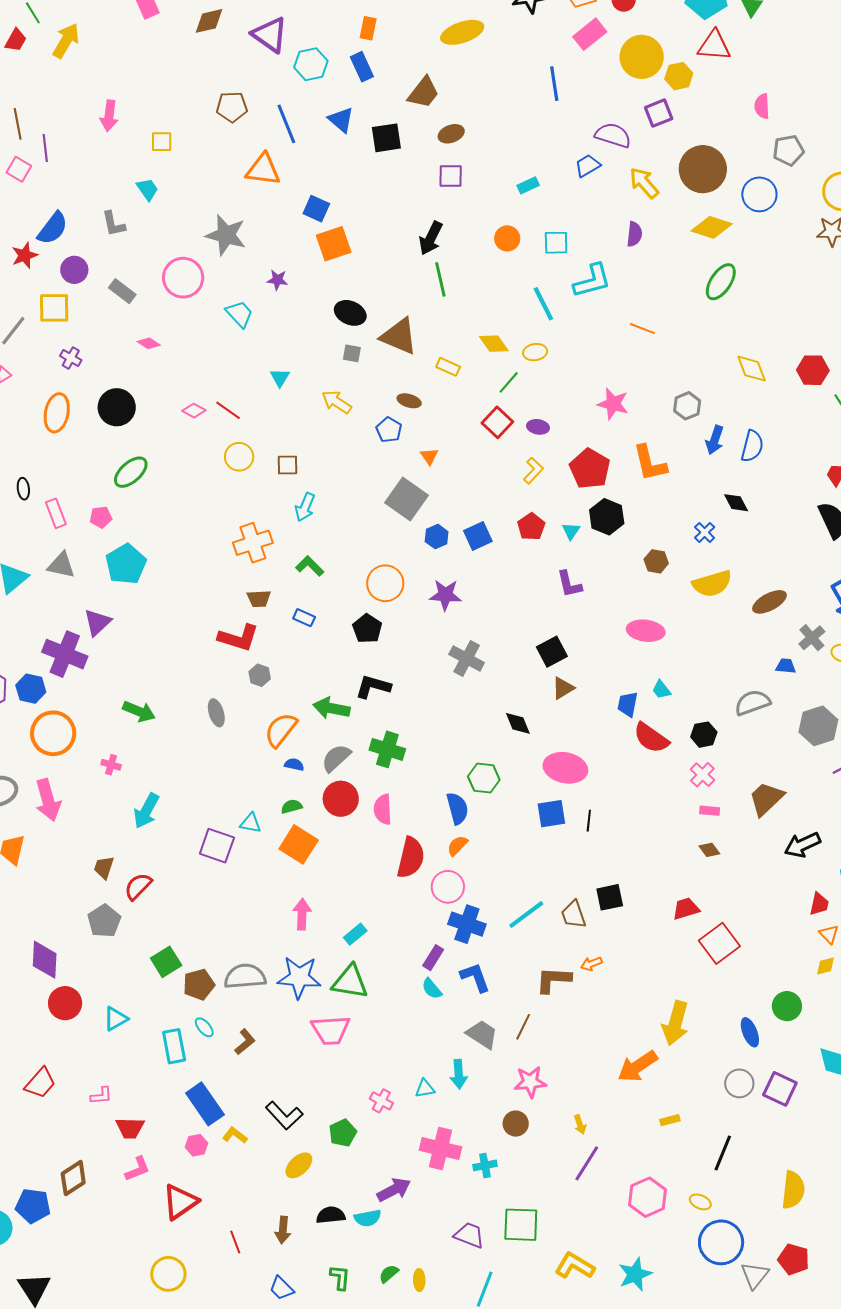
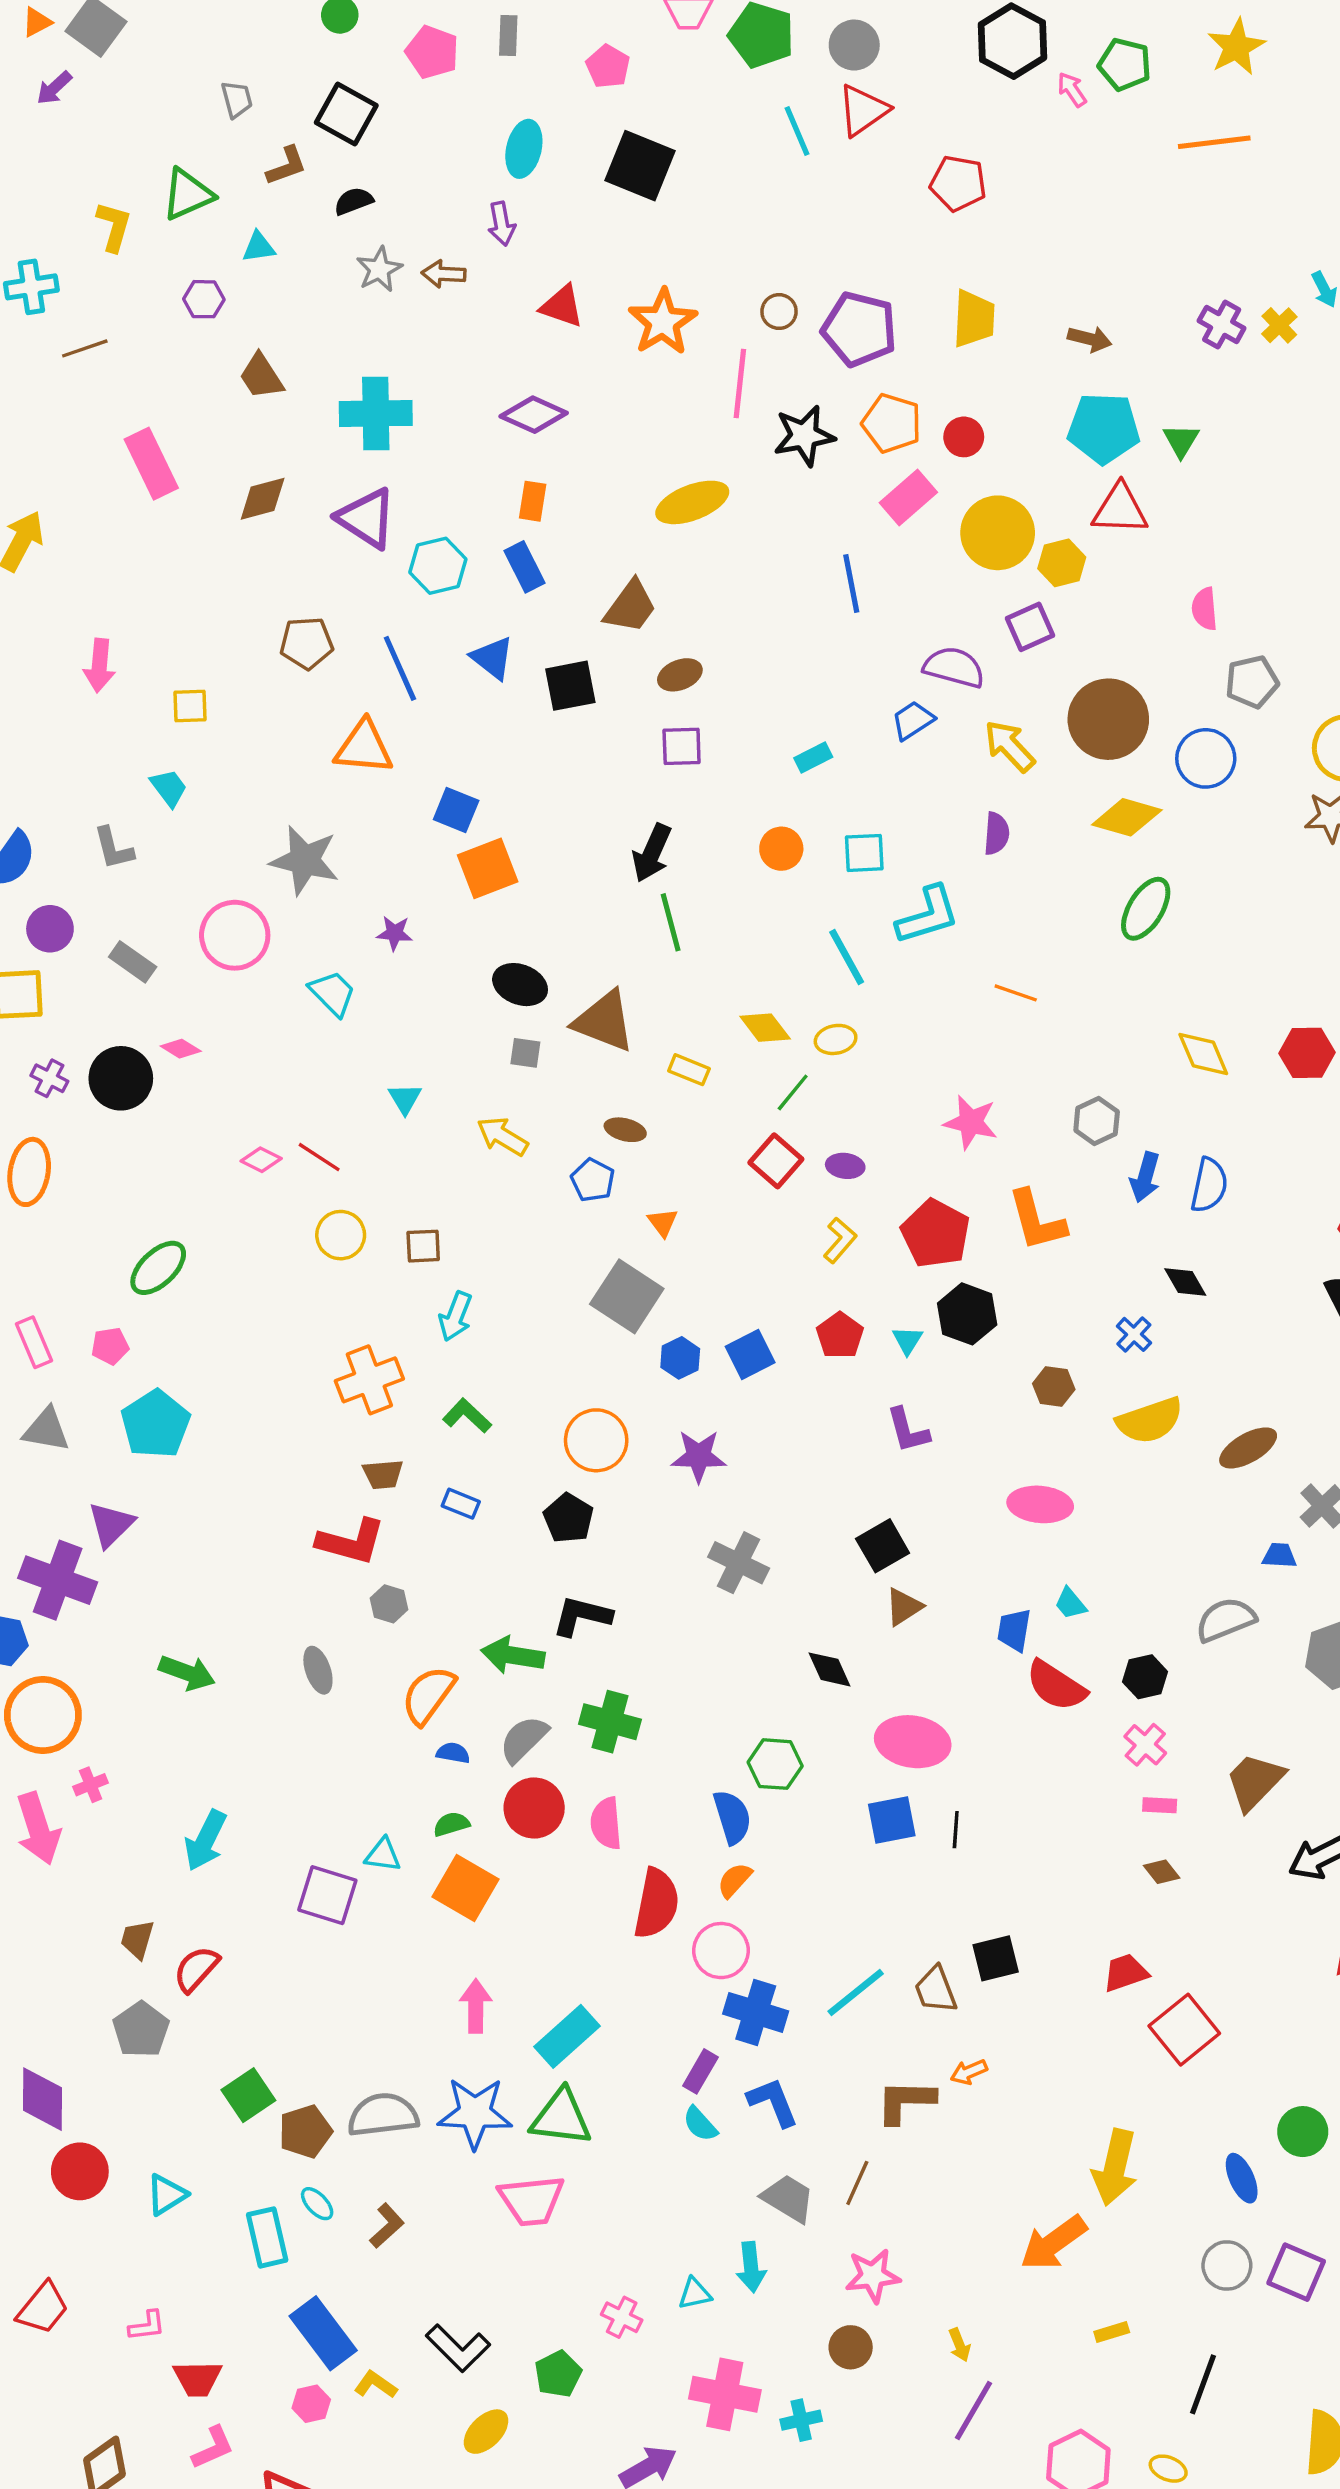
black circle: (117, 407) -> (121, 1078), moved
pink cross: (111, 765) -> (91, 1785), moved, turned -36
cyan rectangle: (355, 934) -> (567, 2036), size x1.6

